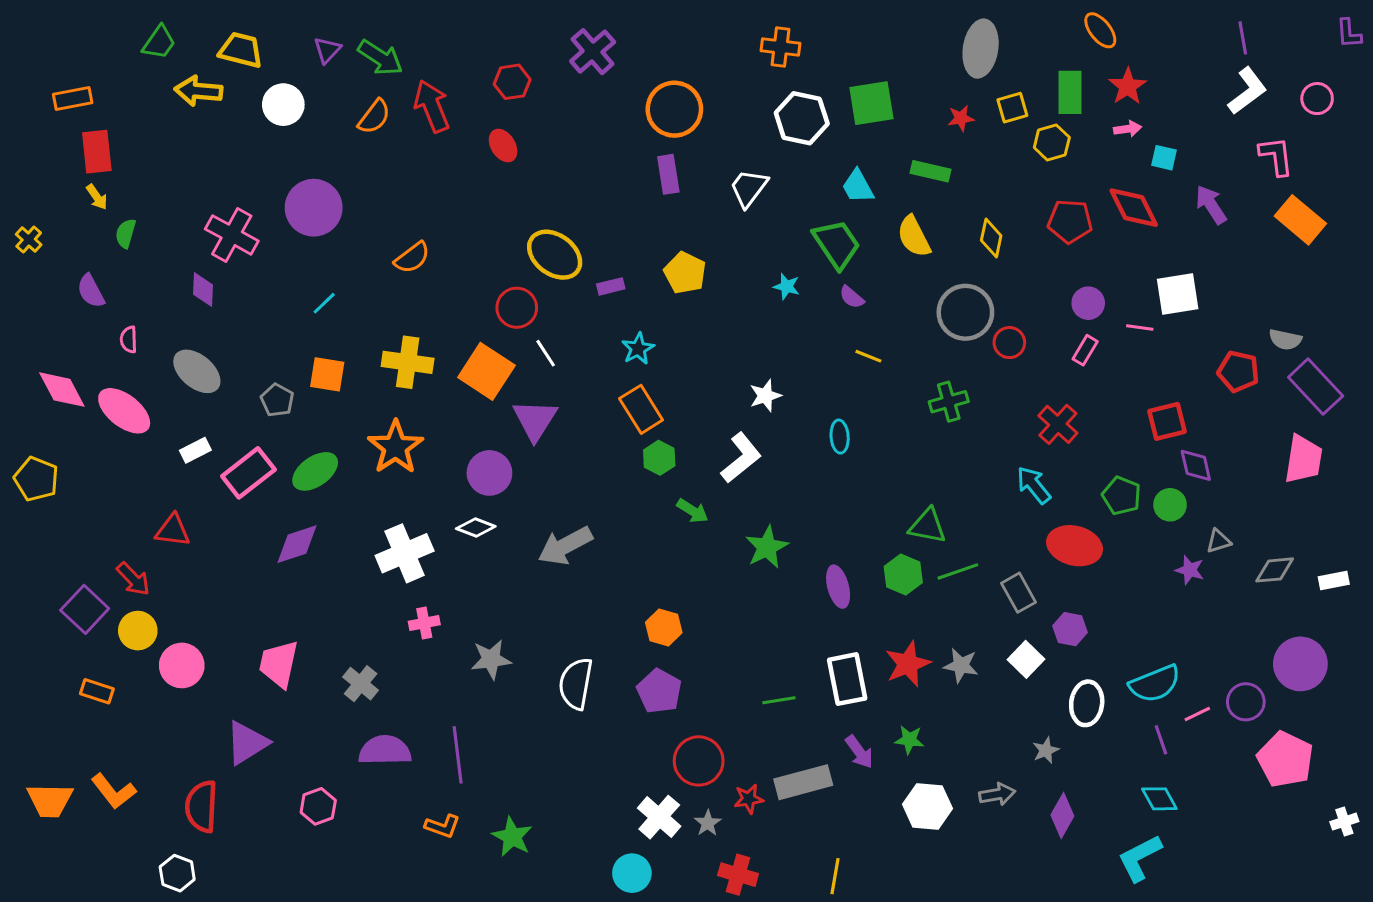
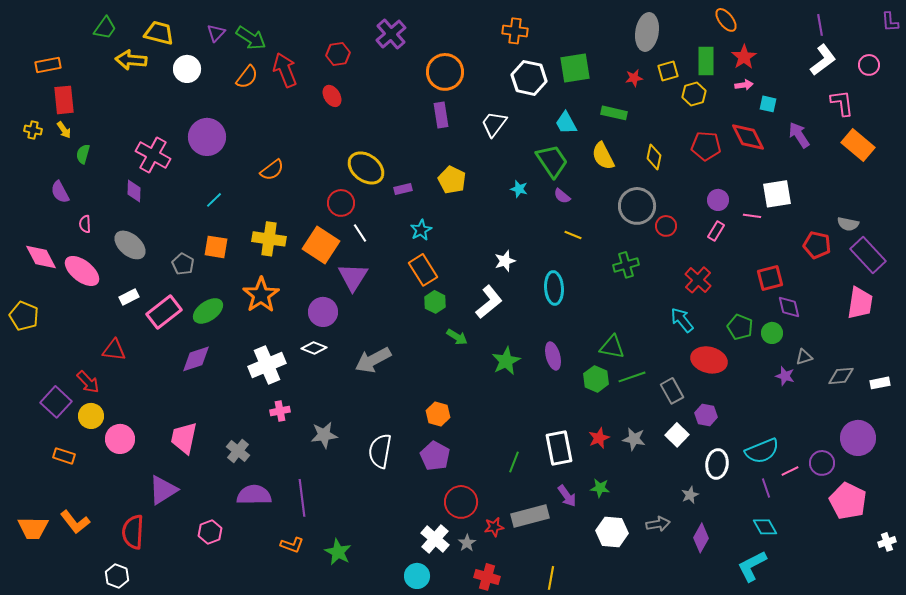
yellow cross: (29, 240) -> (33, 130), moved, turned -30
cyan ellipse: (840, 437) -> (554, 288), size x1.5
purple ellipse: (838, 587) -> (553, 356), moved
red star: (908, 664) -> (599, 438), size x0.7
green line: (779, 700) -> (514, 462), turned -60

